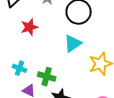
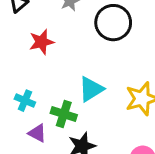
cyan triangle: (73, 43) -> (91, 89), moved

